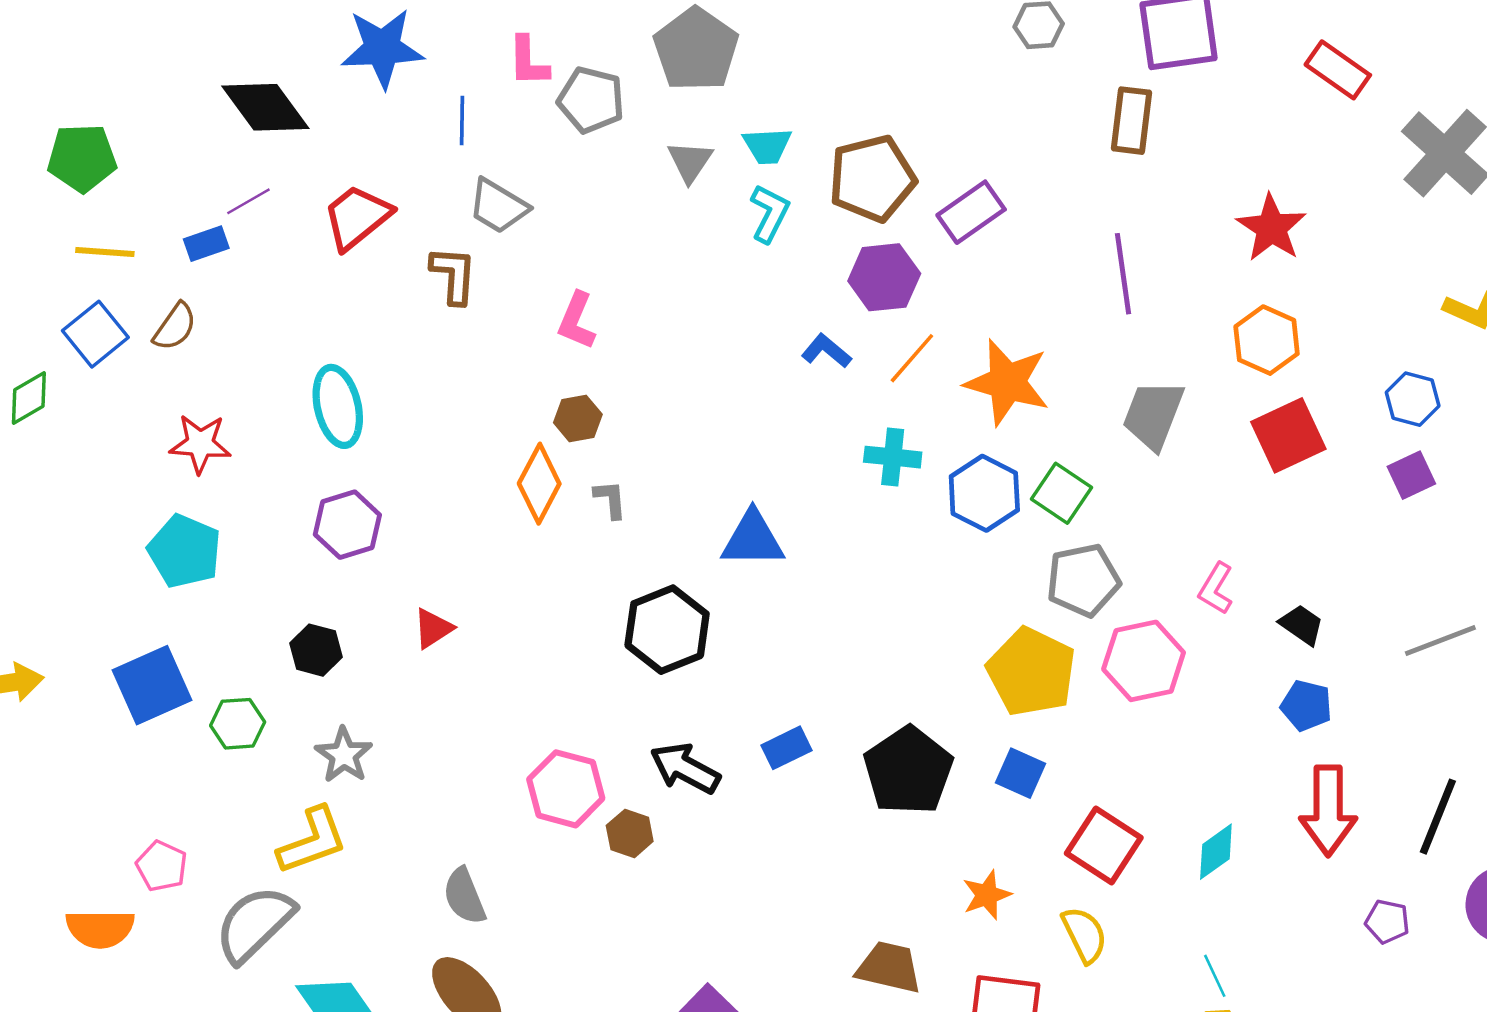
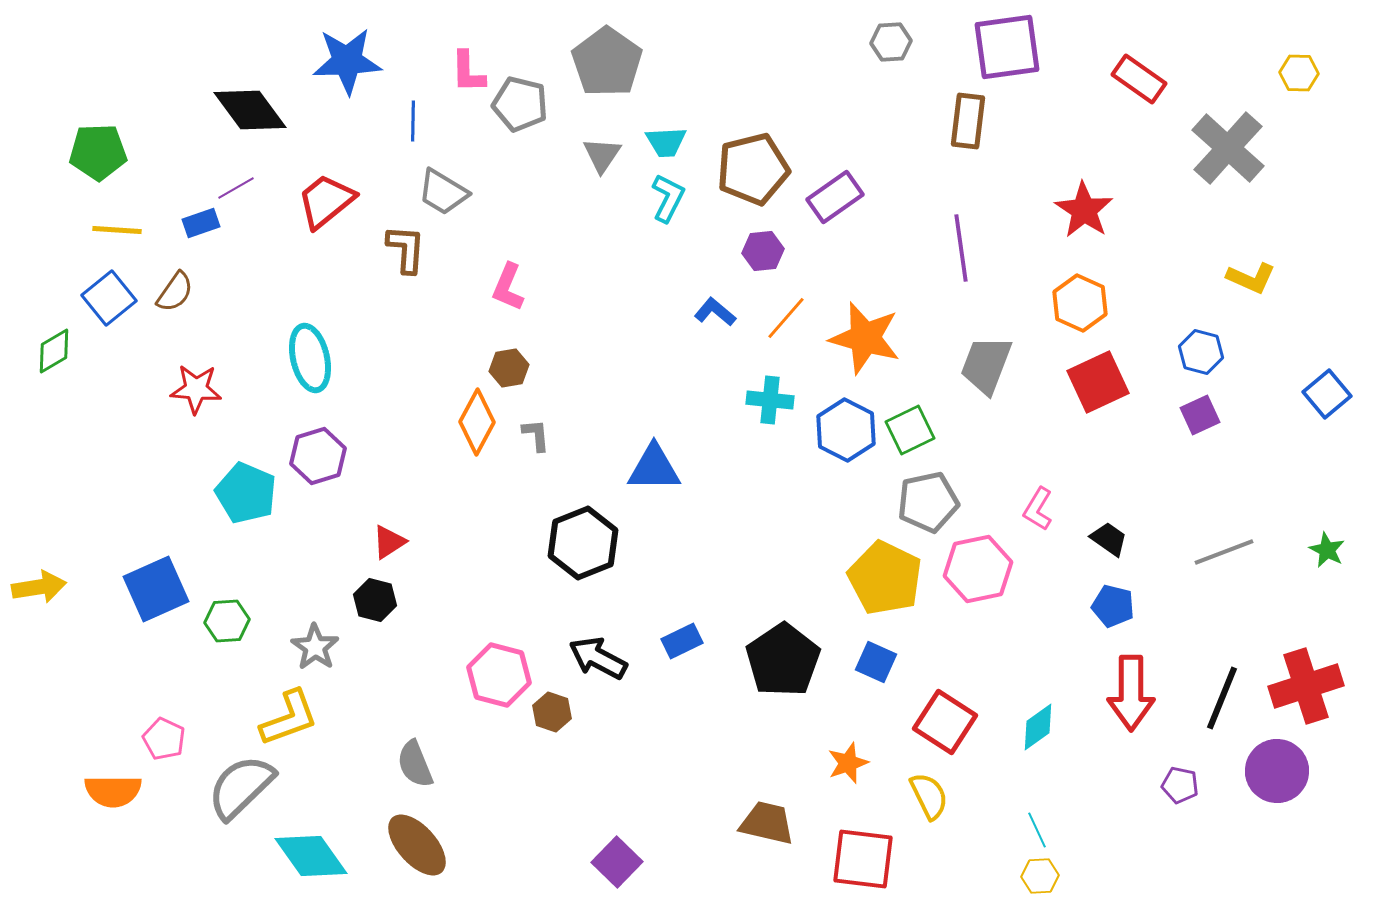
purple hexagon: (884, 277) -> (763, 251), size x0.7
green square: (1062, 493) -> (910, 430), turned 30
cyan pentagon: (185, 551) -> (246, 493), moved
black hexagon: (316, 650) -> (375, 600), moved

